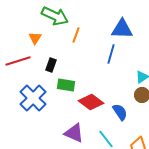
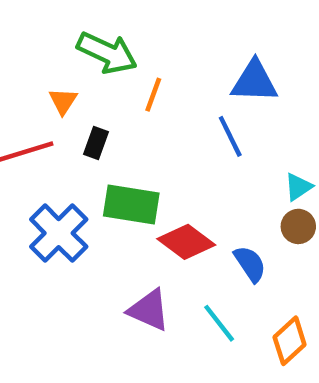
blue line: (111, 54) -> (230, 136), turned -42
black rectangle: (51, 65) -> (96, 143), moved
green rectangle: (66, 85) -> (131, 204), size x1.4

